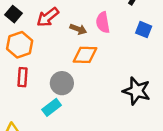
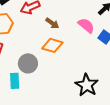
pink semicircle: (103, 22) -> (86, 26), moved, turned 126
cyan rectangle: (52, 107) -> (15, 81), turned -70

